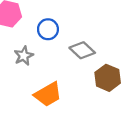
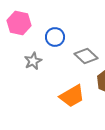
orange trapezoid: (48, 94) -> (72, 96), moved

